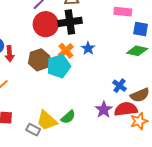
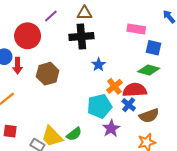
red circle: (46, 24) -> (28, 36), moved
orange cross: (66, 51) -> (114, 86), moved
cyan pentagon: (59, 66) -> (99, 106), moved
red semicircle: (126, 109) -> (135, 90), moved

